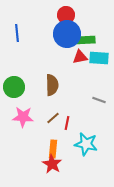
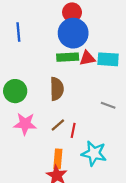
green rectangle: (85, 40) -> (68, 57), moved

